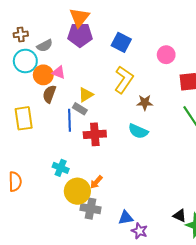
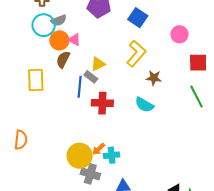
gray semicircle: (45, 46) -> (59, 20), moved
cyan cross: (61, 168) -> (112, 155), moved, turned -35

